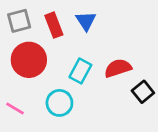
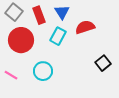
gray square: (19, 21) -> (14, 12), turned -36
red semicircle: (118, 68) -> (85, 27), moved
cyan rectangle: (80, 71) -> (58, 36), moved

